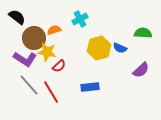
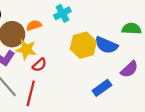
blue semicircle: (120, 48) -> (106, 45), size x1.5
blue rectangle: (90, 87) -> (102, 88), moved, turned -30
red line: (51, 92) -> (31, 93), turned 45

